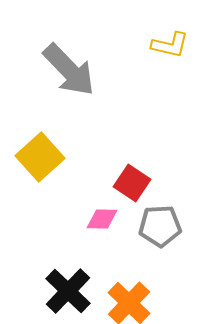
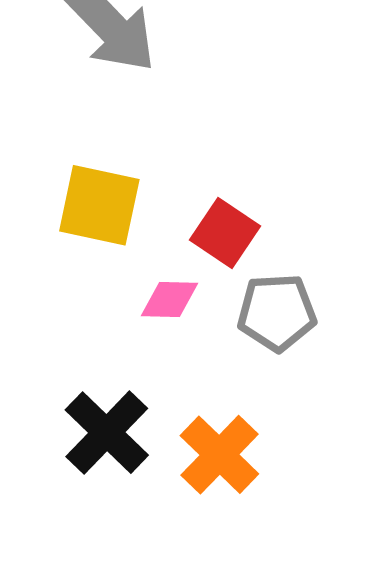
yellow square: (40, 157) -> (99, 205), moved, turned -36

